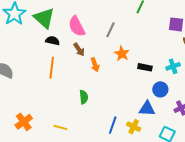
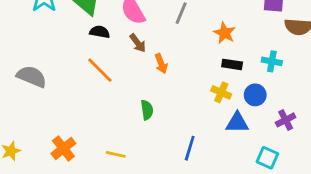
orange star: (122, 54) -> (225, 33), moved
cyan cross: (173, 66) -> (272, 61), turned 32
orange line: (52, 68) -> (100, 70), turned -50
yellow cross: (134, 127) -> (221, 92), moved

